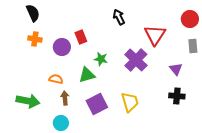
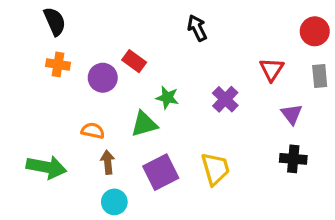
red triangle: (155, 35) -> (272, 69), moved, size x0.7
red rectangle: (81, 37) -> (134, 61), turned -32
purple cross: (136, 60) -> (225, 99), size x0.7
cyan circle: (61, 123) -> (114, 202), moved

